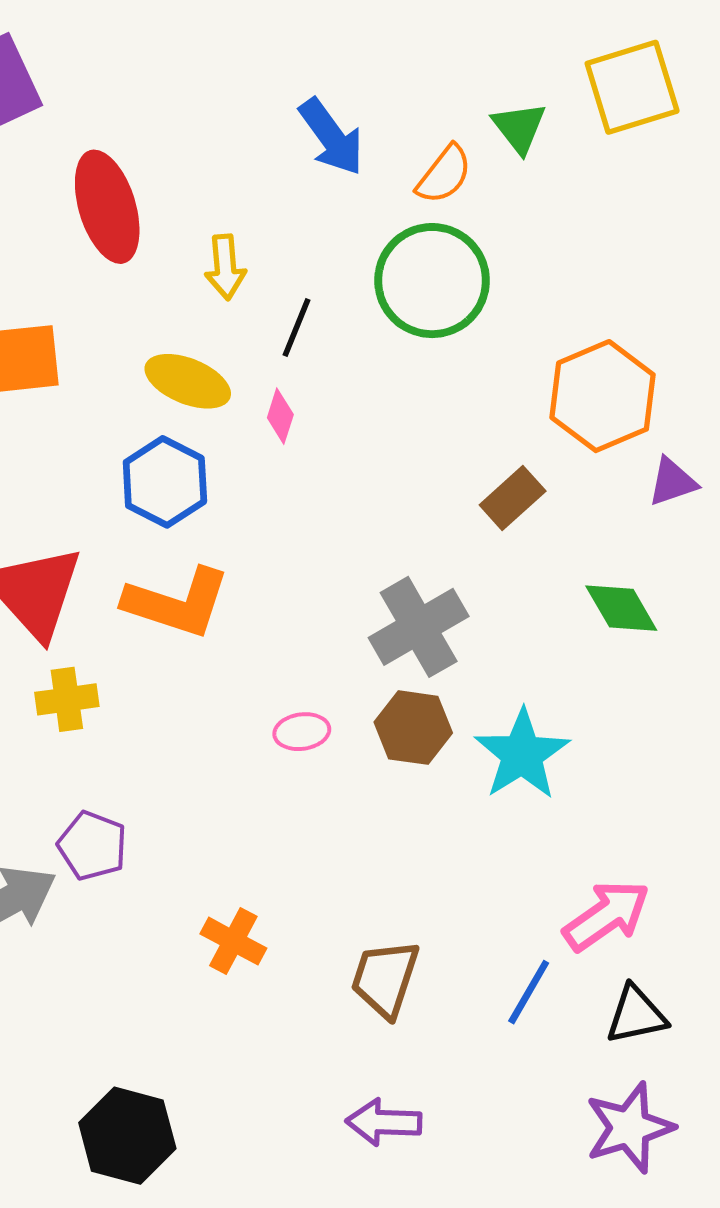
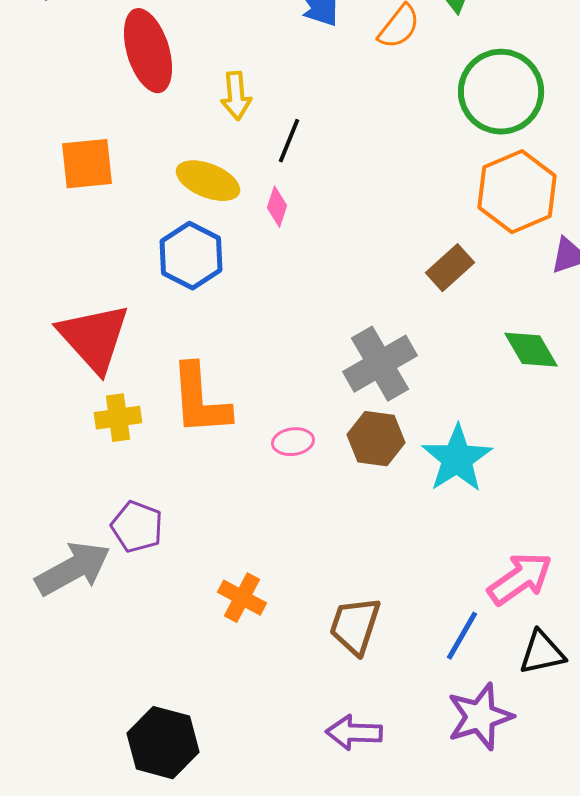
green circle: (432, 281) -> (501, 92), moved
orange L-shape: (177, 603) -> (200, 400), moved, turned 68
purple star: (629, 1128) -> (480, 717), moved

